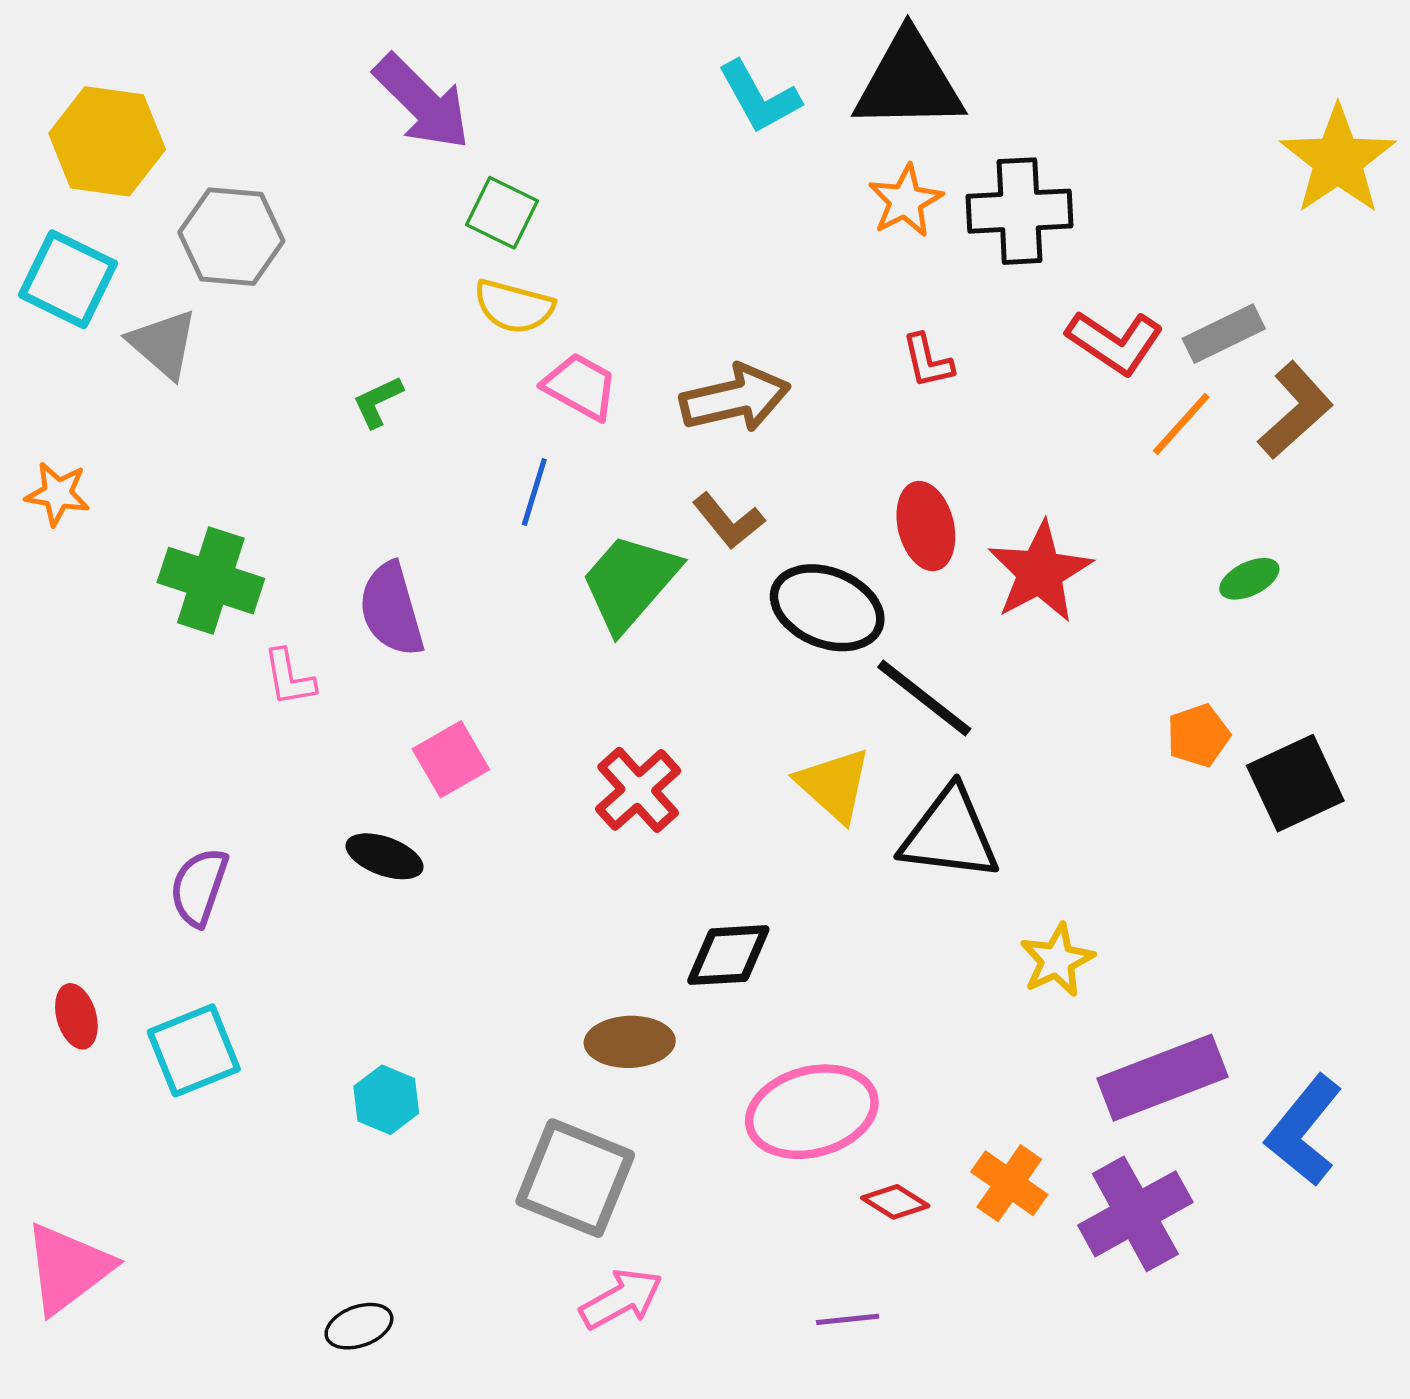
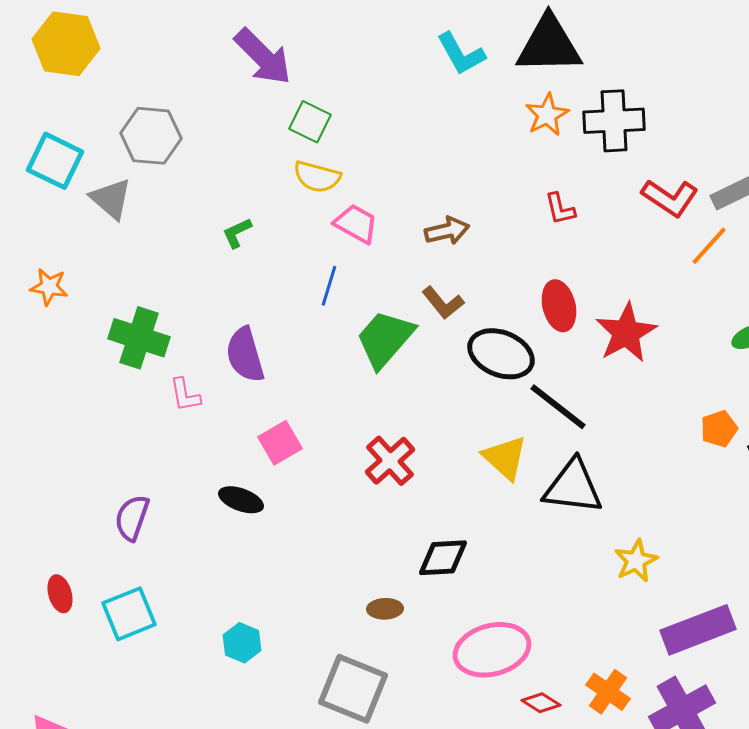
yellow hexagon: (107, 141) -> (66, 44), moved
brown arrow: (735, 398) -> (447, 231), size x0.7
brown ellipse: (630, 1042) -> (385, 609), size x0.7

